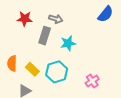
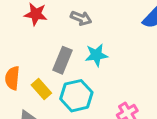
gray rectangle: (45, 36) -> (63, 60), moved

